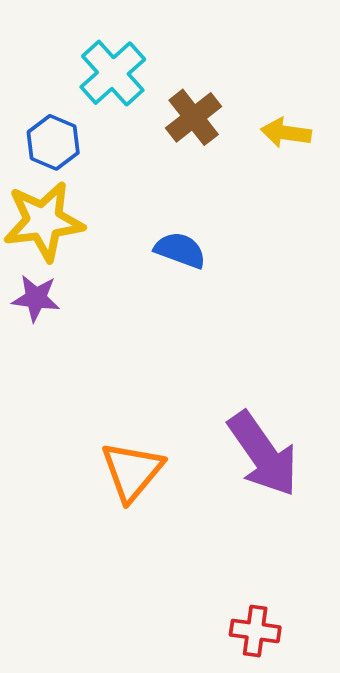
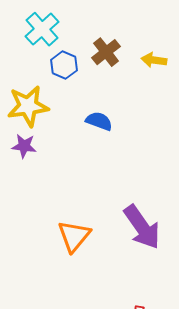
cyan cross: (113, 73) -> (42, 29), moved
blue hexagon: (53, 142) -> (64, 65), moved

